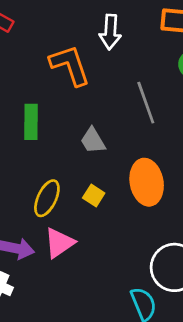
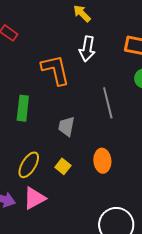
gray trapezoid: (93, 141) -> (66, 126), turned 35
orange ellipse: (147, 182) -> (102, 161), size x0.7

